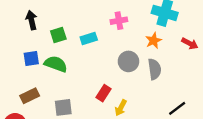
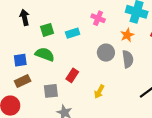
pink cross: (119, 21) -> (98, 18), turned 32
blue square: (31, 58) -> (20, 60), moved
red rectangle: (103, 93) -> (72, 75), moved

